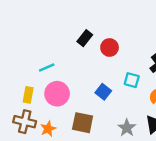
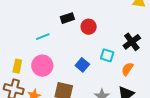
black rectangle: (85, 38) -> (67, 18), turned 32
cyan line: (47, 67) -> (43, 37), moved

